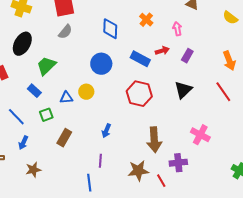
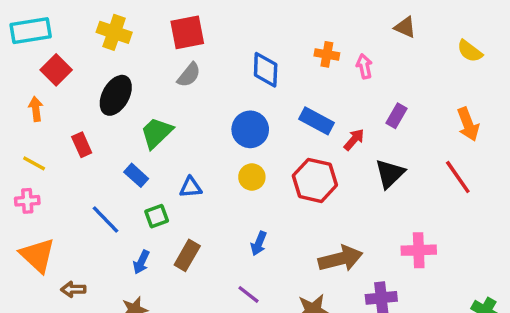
orange cross: (146, 20) -> (327, 54), turned -32
pink arrow: (177, 29) -> (364, 66), moved
red arrow: (162, 51) -> (354, 140), moved, turned -32
yellow circle: (86, 92) -> (252, 177), moved
pink cross: (200, 135) -> (419, 250), turned -30
brown arrow: (154, 140) -> (340, 259), turned -100
blue arrow: (23, 143) -> (141, 262), moved
purple line: (100, 161) -> (248, 294), turned -56

